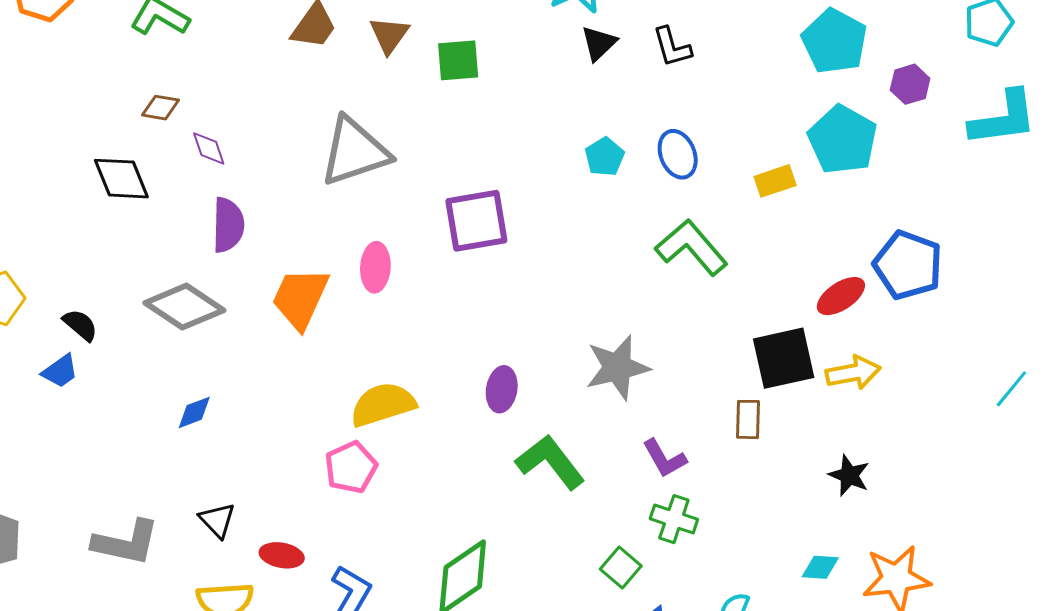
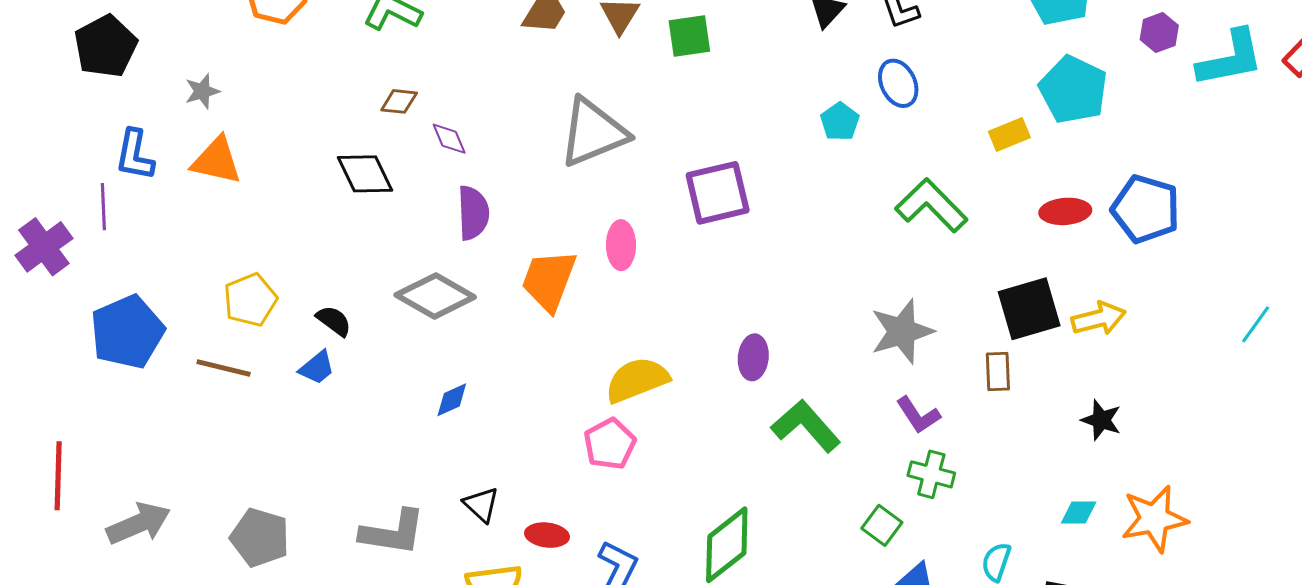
purple hexagon: (910, 84) -> (1159, 33), moved
blue ellipse: (678, 154) -> (898, 83), moved
red ellipse: (841, 296) -> (1065, 211), moved, turned 33
gray star: (617, 367) -> (902, 331), moved

